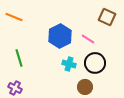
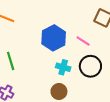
brown circle: (85, 87) -> (59, 91), moved

